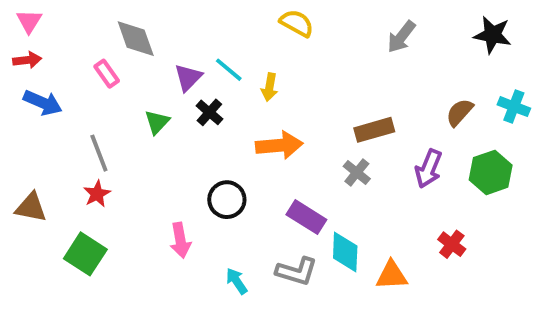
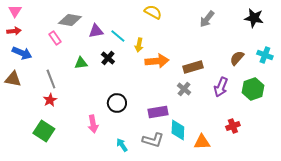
gray diamond: (136, 39) -> (70, 20), turned -60
purple triangle: (188, 77) -> (96, 31), moved, turned 35
green triangle: (157, 122) -> (81, 63), turned 40
orange arrow: (279, 145) -> (157, 61), moved
brown triangle: (31, 207) -> (13, 79), moved
purple rectangle: (306, 217) -> (158, 112), turned -42
red cross: (452, 244) -> (233, 126), turned 32

